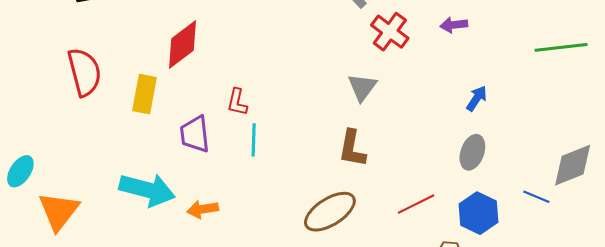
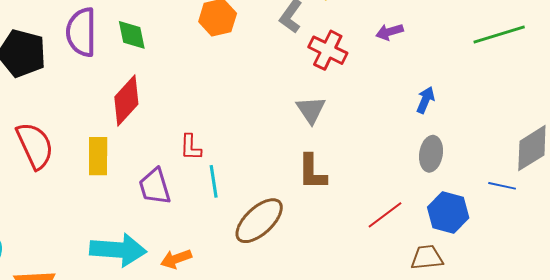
brown ellipse: (330, 212) -> (259, 221), moved

